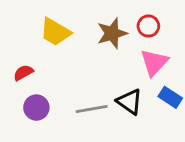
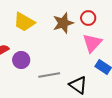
black triangle: (130, 102) -> (78, 85), moved
purple circle: (36, 108) -> (21, 60), moved

